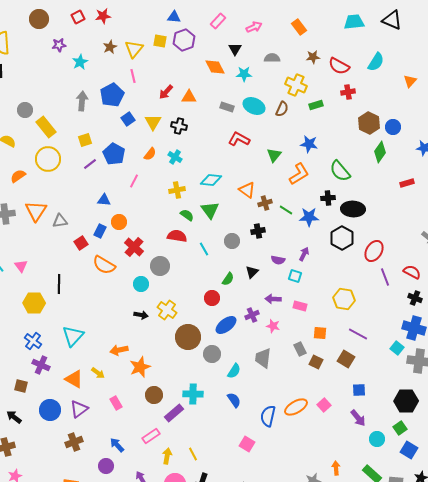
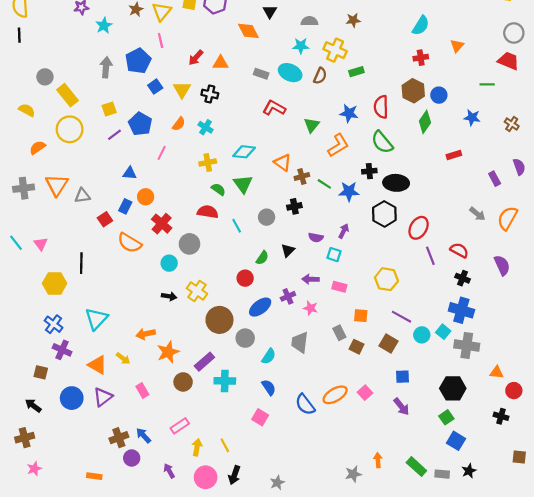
red semicircle: (339, 66) -> (381, 107), moved, turned 60
cyan star: (244, 74) -> (301, 46), moved
red cross: (348, 92) -> (421, 58), moved
purple rectangle: (174, 413) -> (204, 362), moved
blue semicircle: (268, 416) -> (305, 404), turned -50
cyan circle: (377, 439) -> (422, 335), moved
brown cross: (74, 442) -> (119, 438), moved
pink square: (247, 444) -> (260, 417), moved

